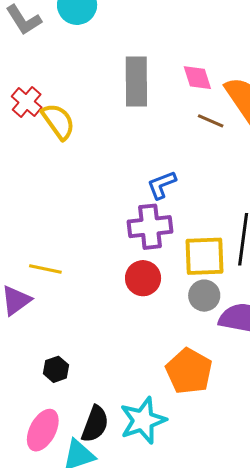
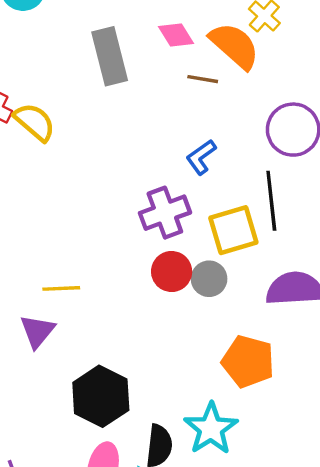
blue L-shape: (162, 185) -> (201, 157), moved
gray circle: (204, 296) -> (209, 279), moved
black hexagon: (56, 369) -> (101, 396), size x2.0

